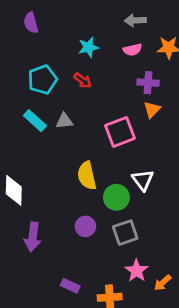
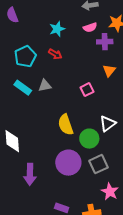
purple cross: (148, 83) -> (105, 42), moved
pink square: (120, 132) -> (87, 90), size x0.6
white triangle: (143, 180) -> (108, 124), turned 36
purple circle: (85, 226) -> (68, 163), size x1.6

